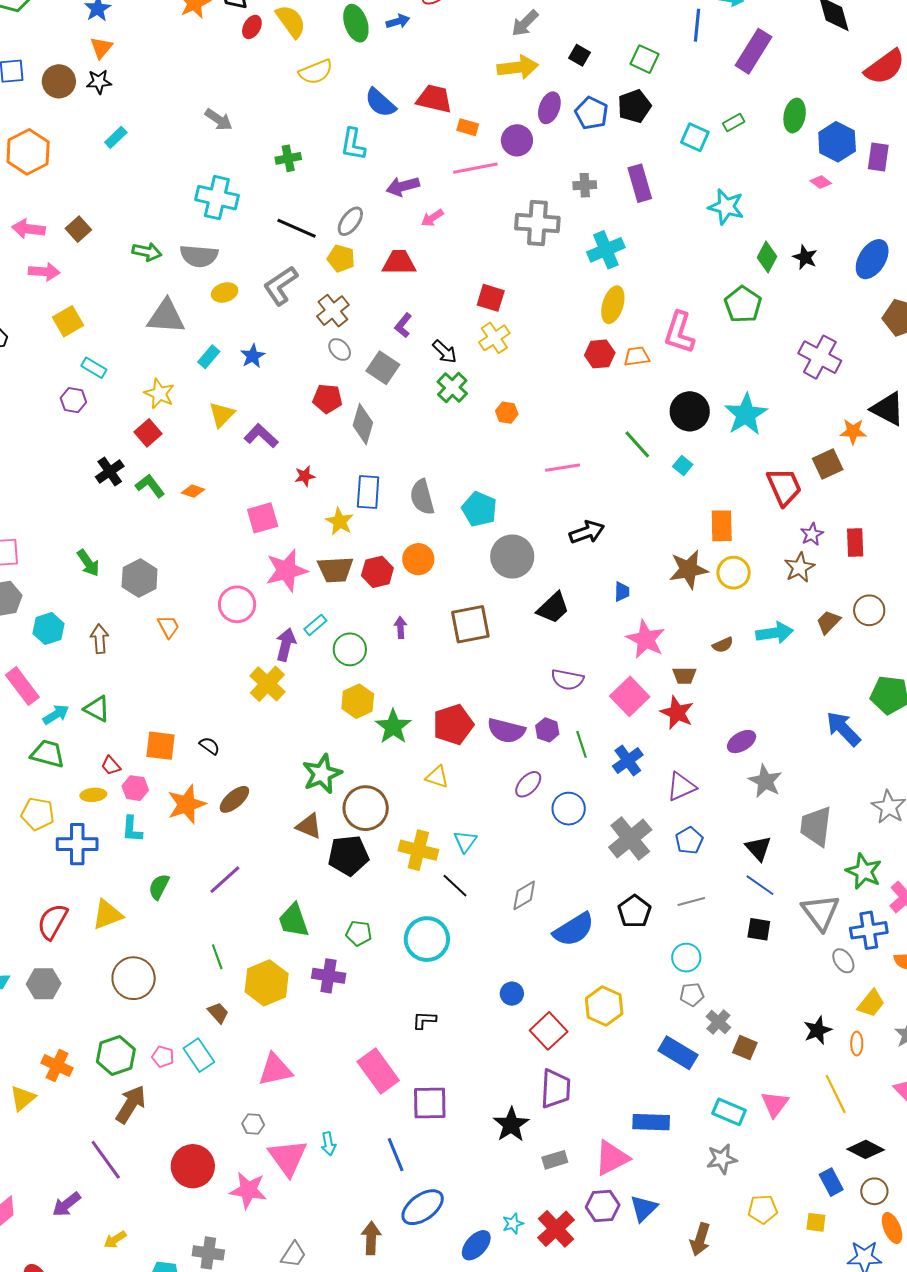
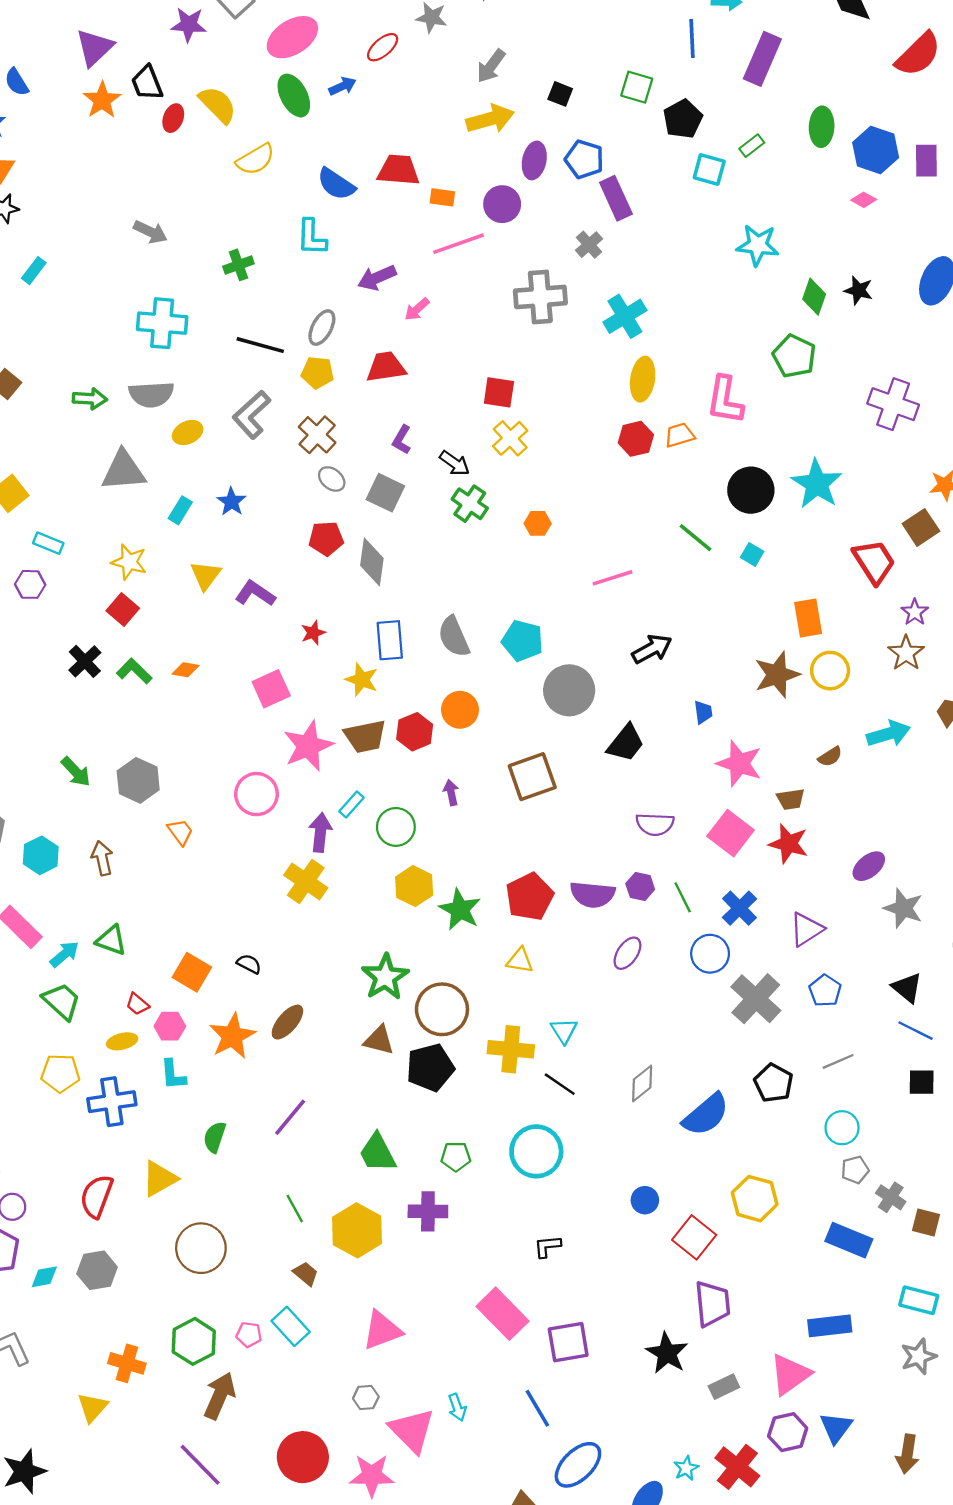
black pentagon: (634, 106) -> (683, 119), moved
purple rectangle: (640, 183) -> (616, 198), moved
gray cross: (585, 185) -> (589, 245), turned -30
orange square: (160, 746) -> (192, 972), turned 32
green trapezoid: (48, 754) -> (62, 1001), turned 36
blue circle: (569, 809) -> (710, 954), moved

